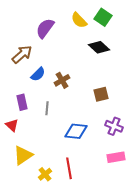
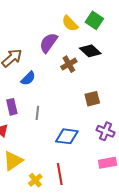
purple semicircle: (45, 28) -> (49, 43), moved
brown cross: (62, 80) -> (69, 64), moved

